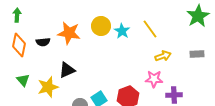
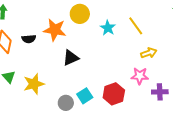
yellow circle: (101, 26) -> (80, 14), moved
black triangle: (67, 70) -> (71, 58), moved

